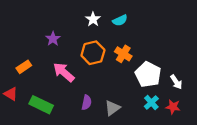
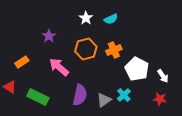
orange cross: (123, 54) -> (114, 50), turned 35
purple semicircle: (86, 102) -> (80, 95), size x1.5
cyan cross: (151, 102) -> (124, 95), moved

